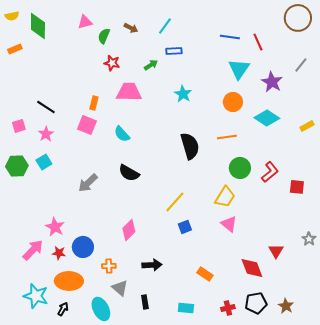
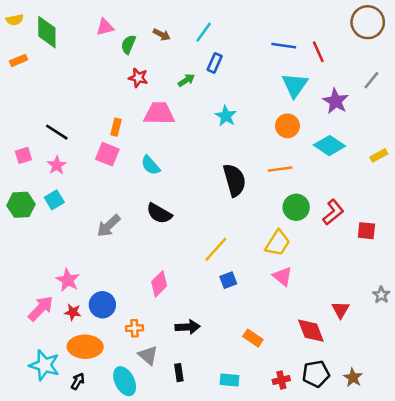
blue rectangle: (174, 51) -> (215, 63), turned -63

